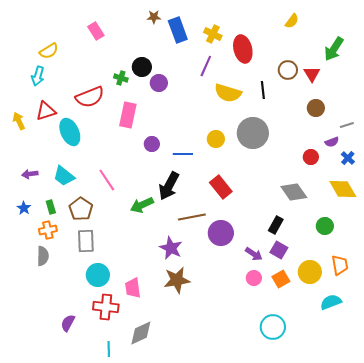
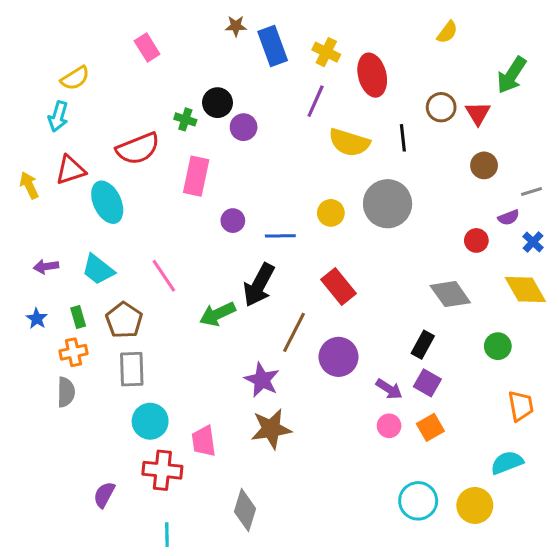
brown line: (192, 217) -> (294, 332), turned -52
yellow circle: (310, 272) -> (475, 505), moved
gray diamond: (141, 333) -> (245, 510), moved, turned -48

